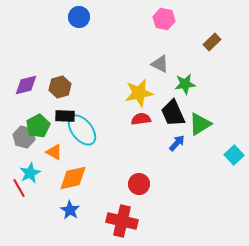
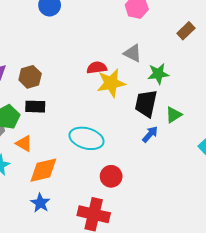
black trapezoid: (173, 113) -> (146, 104), turned 36
red semicircle: (141, 119) -> (97, 68), moved
green triangle: (200, 124) -> (174, 115), size x0.7
cyan ellipse: (82, 130) -> (86, 138), moved, turned -36

